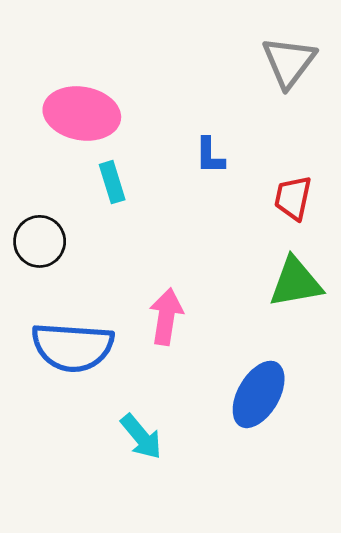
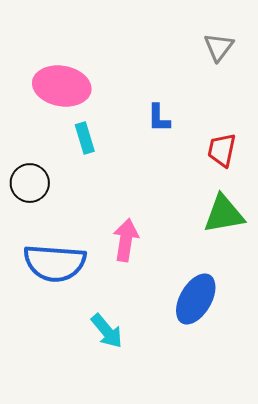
gray triangle: (289, 62) -> (219, 47), size x0.7

